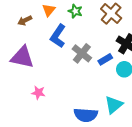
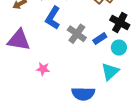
pink star: (38, 93) -> (43, 69), moved
cyan triangle: (114, 105) -> (110, 72), moved

